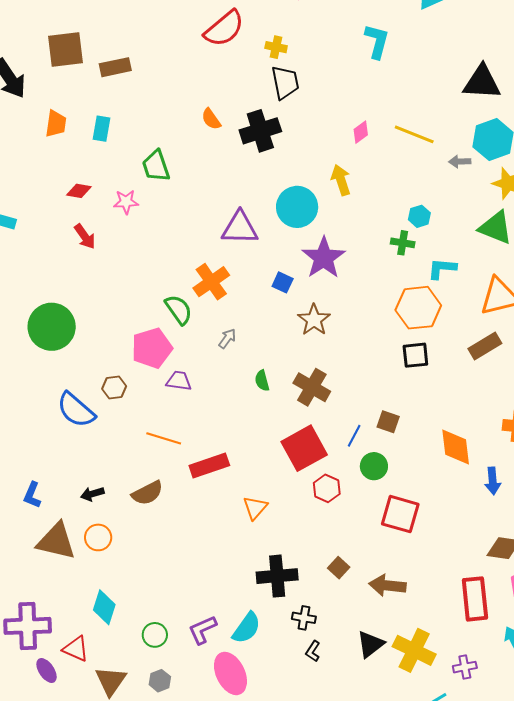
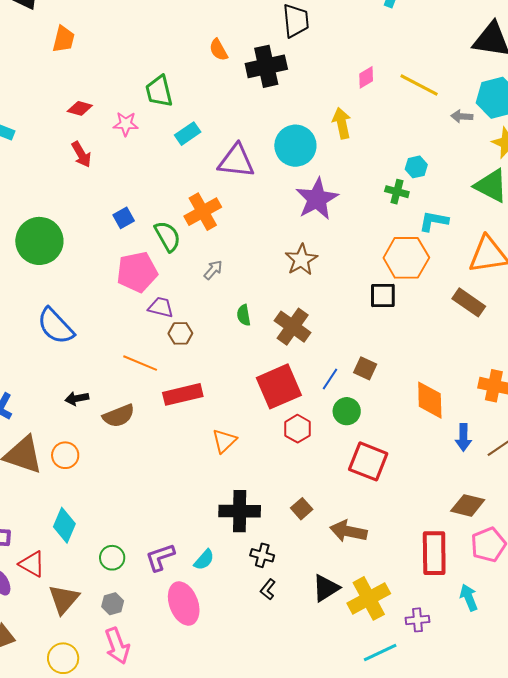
cyan rectangle: (102, 129) -> (188, 134), moved, turned 40
blue square: (283, 282) -> (124, 218), moved, turned 30
brown rectangle: (485, 346) -> (469, 302), turned 60
black square: (415, 355) -> (383, 296), moved
brown hexagon: (114, 388) -> (180, 333), moved
black arrow: (92, 494) -> (77, 398), moved
cyan semicircle: (247, 628) -> (204, 560), size x0.7
yellow cross: (414, 650) -> (369, 598), turned 30

